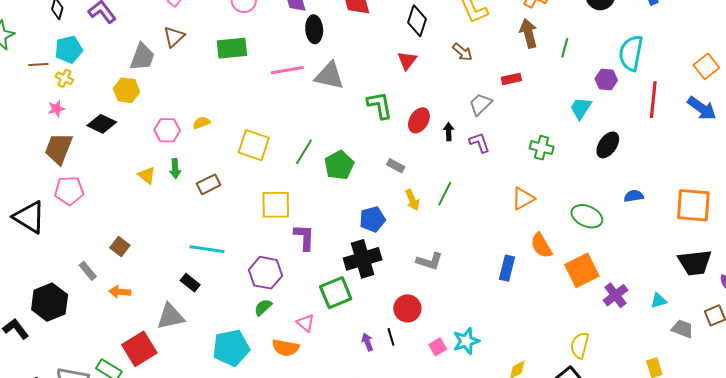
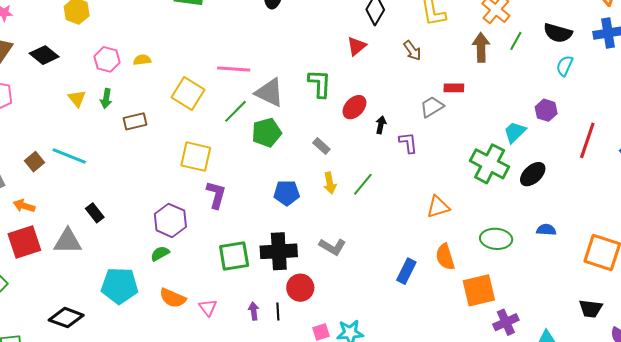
green line: (565, 48) -> (516, 41), moved
cyan semicircle: (631, 53) -> (565, 66), moved, size x0.6
pink line: (287, 70) -> (234, 69), moved
gray triangle: (329, 76) -> (270, 93), moved
gray trapezoid: (480, 104) -> (432, 107), moved
black diamond: (102, 124) -> (44, 55), moved
green cross: (542, 148) -> (490, 164), moved, size x1.6
green ellipse: (587, 216) -> (496, 239), turned -32
cyan line: (207, 249) -> (69, 156), moved
black cross: (363, 259) -> (279, 251), moved
black trapezoid: (695, 263) -> (591, 309), size x0.7
pink triangle: (305, 323) -> (208, 308), moved
red square: (139, 349) -> (24, 242), moved

